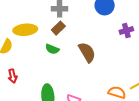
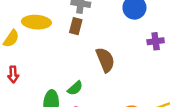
brown rectangle: (58, 28) -> (76, 26), turned -40
green semicircle: (52, 49) -> (75, 88), moved, turned -72

